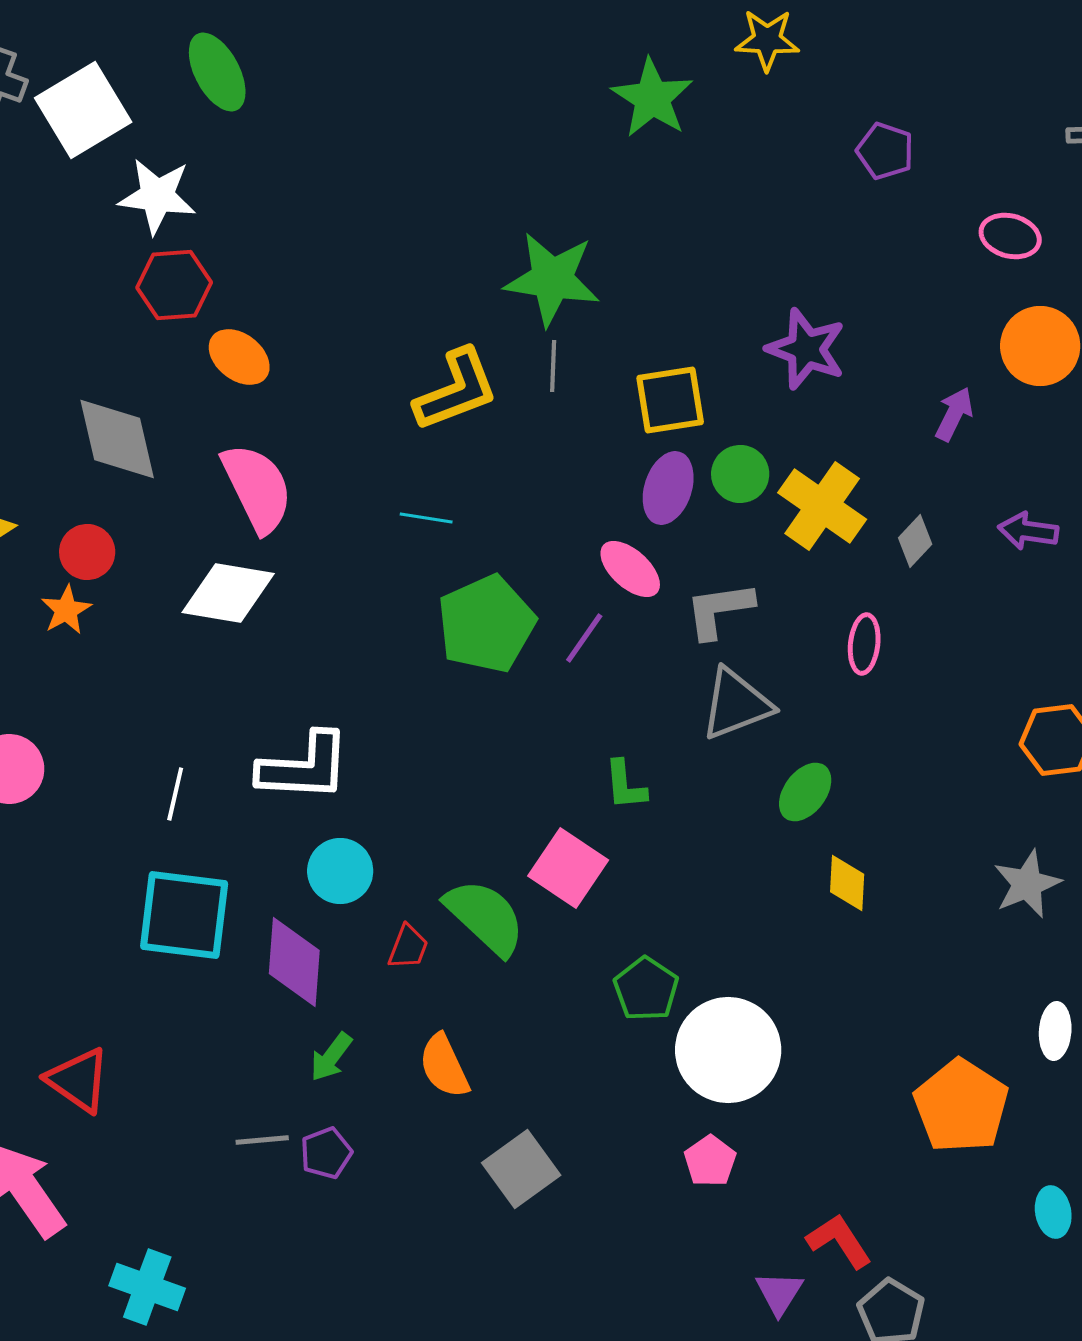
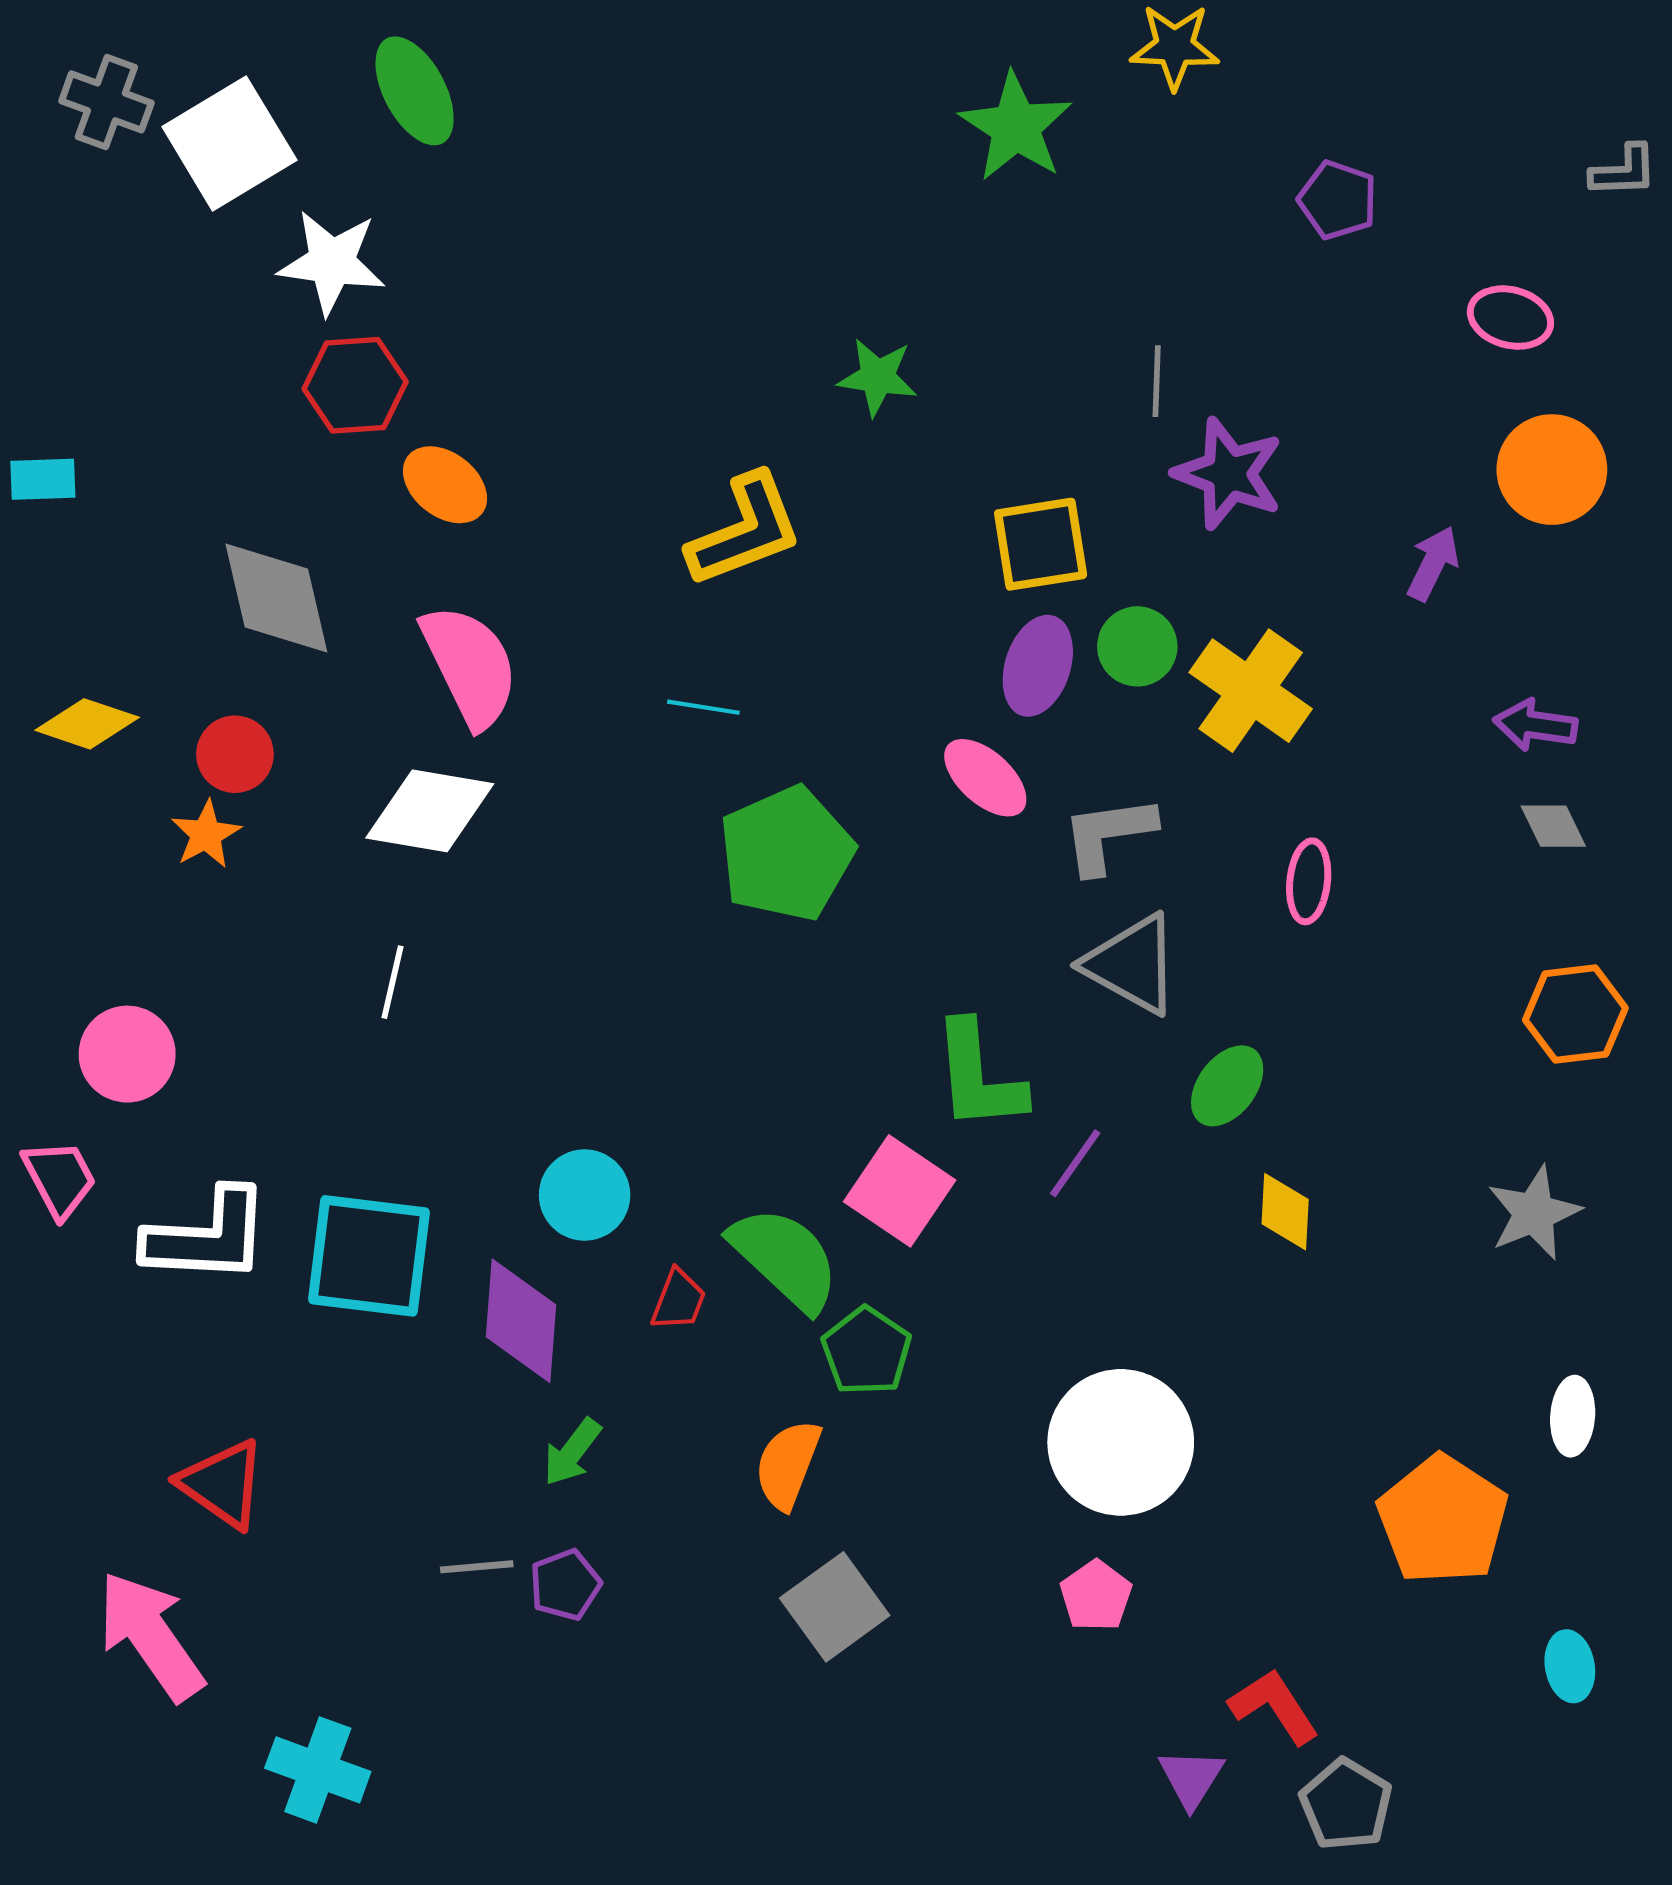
green star: (552, 279) -> (878, 377), size x0.6
gray line: (553, 366) -> (1157, 381), moved
gray diamond: (915, 541) -> (1553, 826), moved, turned -69
purple line: (584, 638) -> (1075, 1163), moved
gray triangle: (736, 704) -> (1132, 964), turned 50
white L-shape: (304, 767) -> (207, 1236), moved
green L-shape: (625, 785) -> (978, 1076), size x1.6
white line: (175, 794) -> (392, 982), moved
green pentagon: (646, 989) -> (866, 1351), moved
orange semicircle: (444, 1066) -> (788, 1464), moved, turned 46

